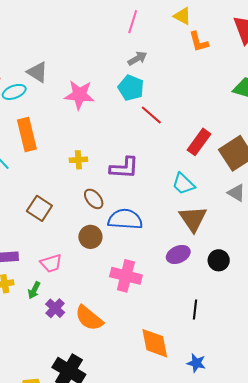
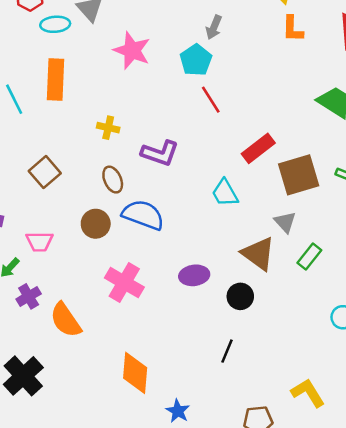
gray arrow: (137, 58) -> (214, 27), turned 126
brown triangle: (193, 219) -> (258, 254), moved, turned -36
black line: (195, 310) -> (227, 351), moved

